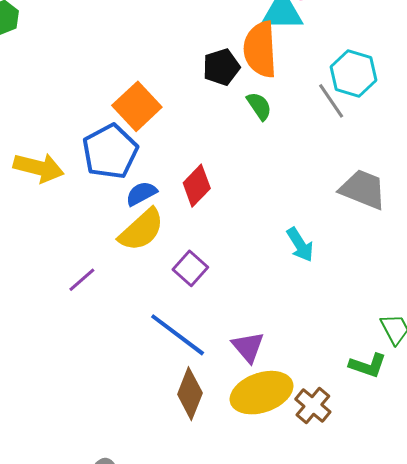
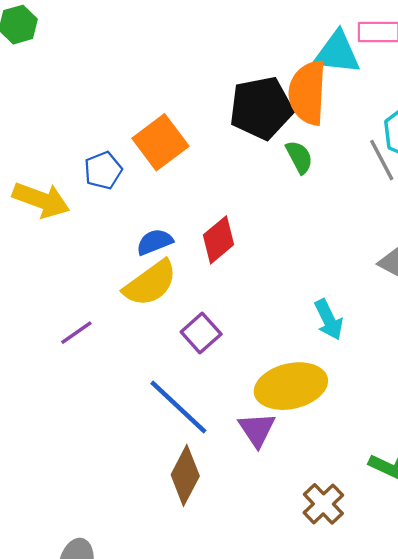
black pentagon: (221, 67) -> (261, 108), size x1.5
blue pentagon: (110, 152) -> (103, 170), moved, size x0.6
yellow ellipse: (262, 393) -> (291, 386), moved

